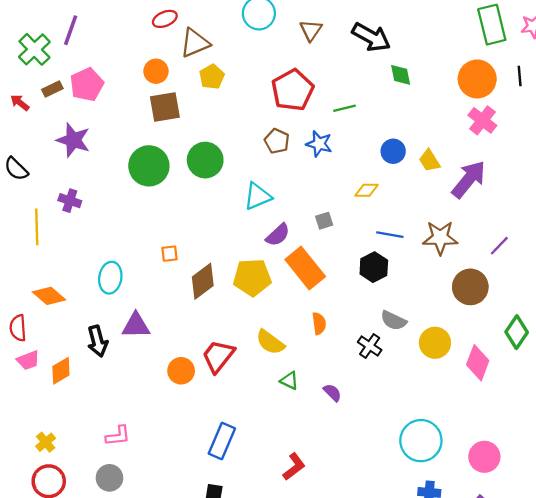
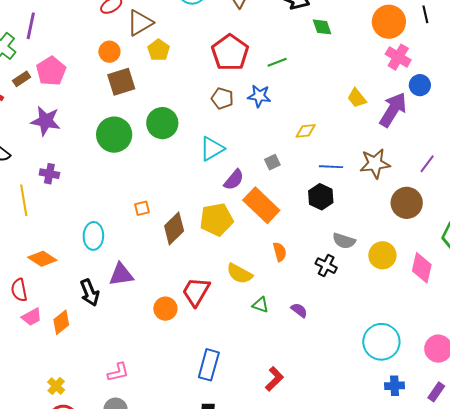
blue circle: (393, 151) -> (420, 85), moved

